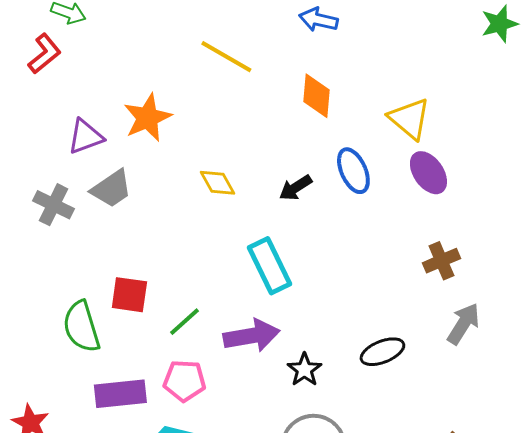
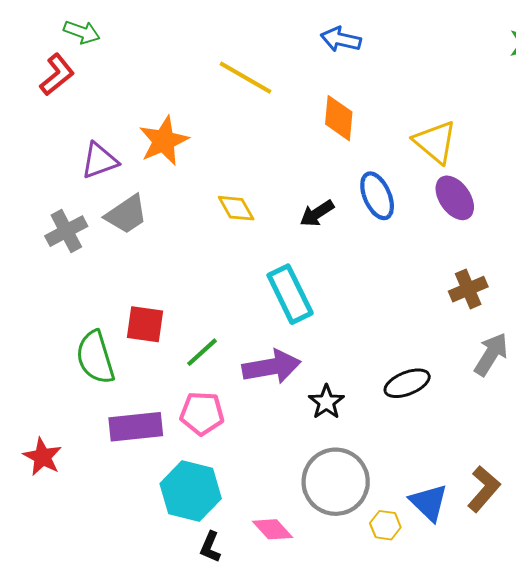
gray cross: (53, 205) -> (66, 231), turned 36

